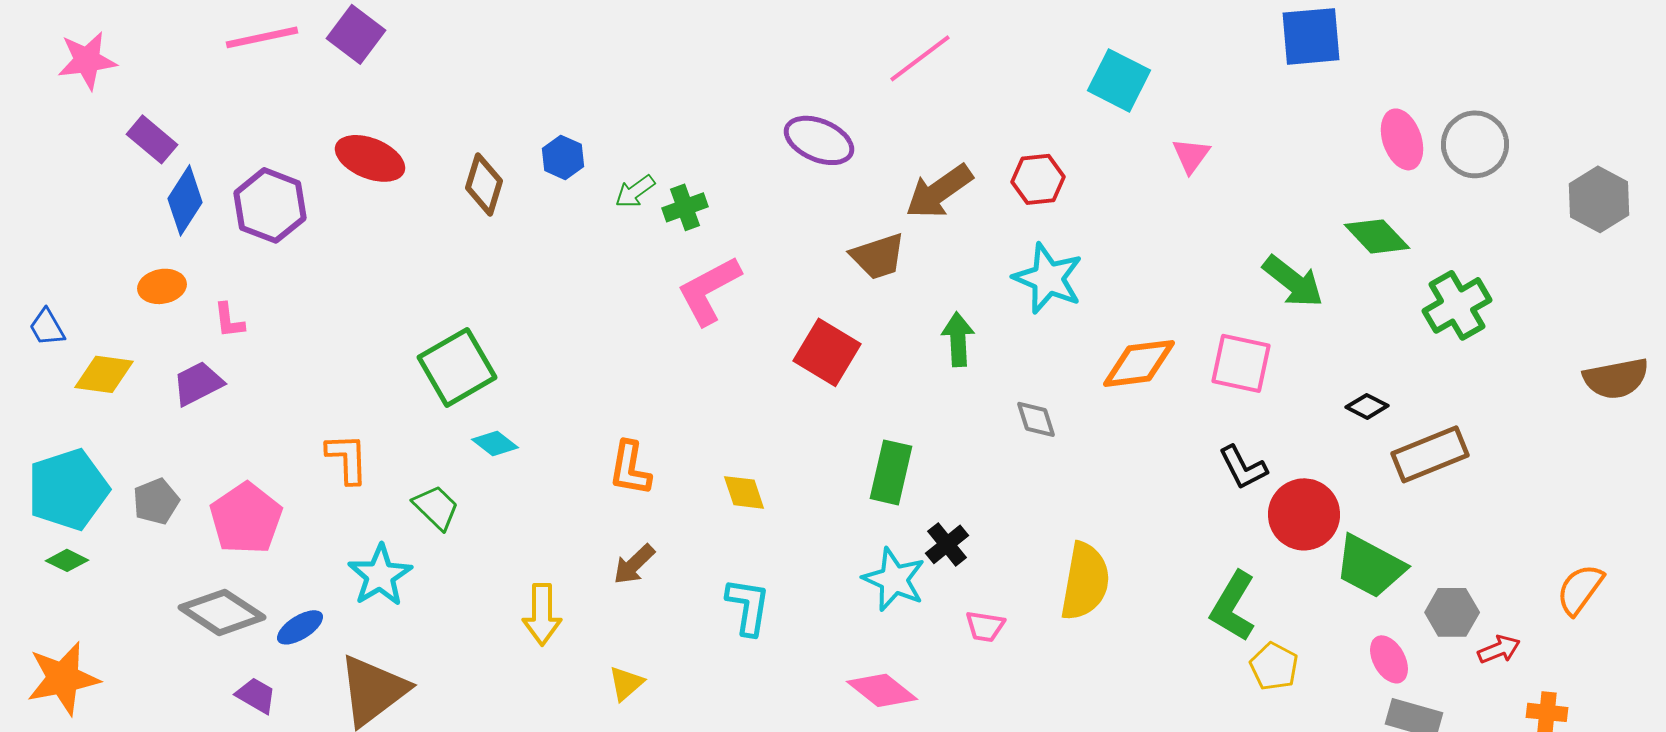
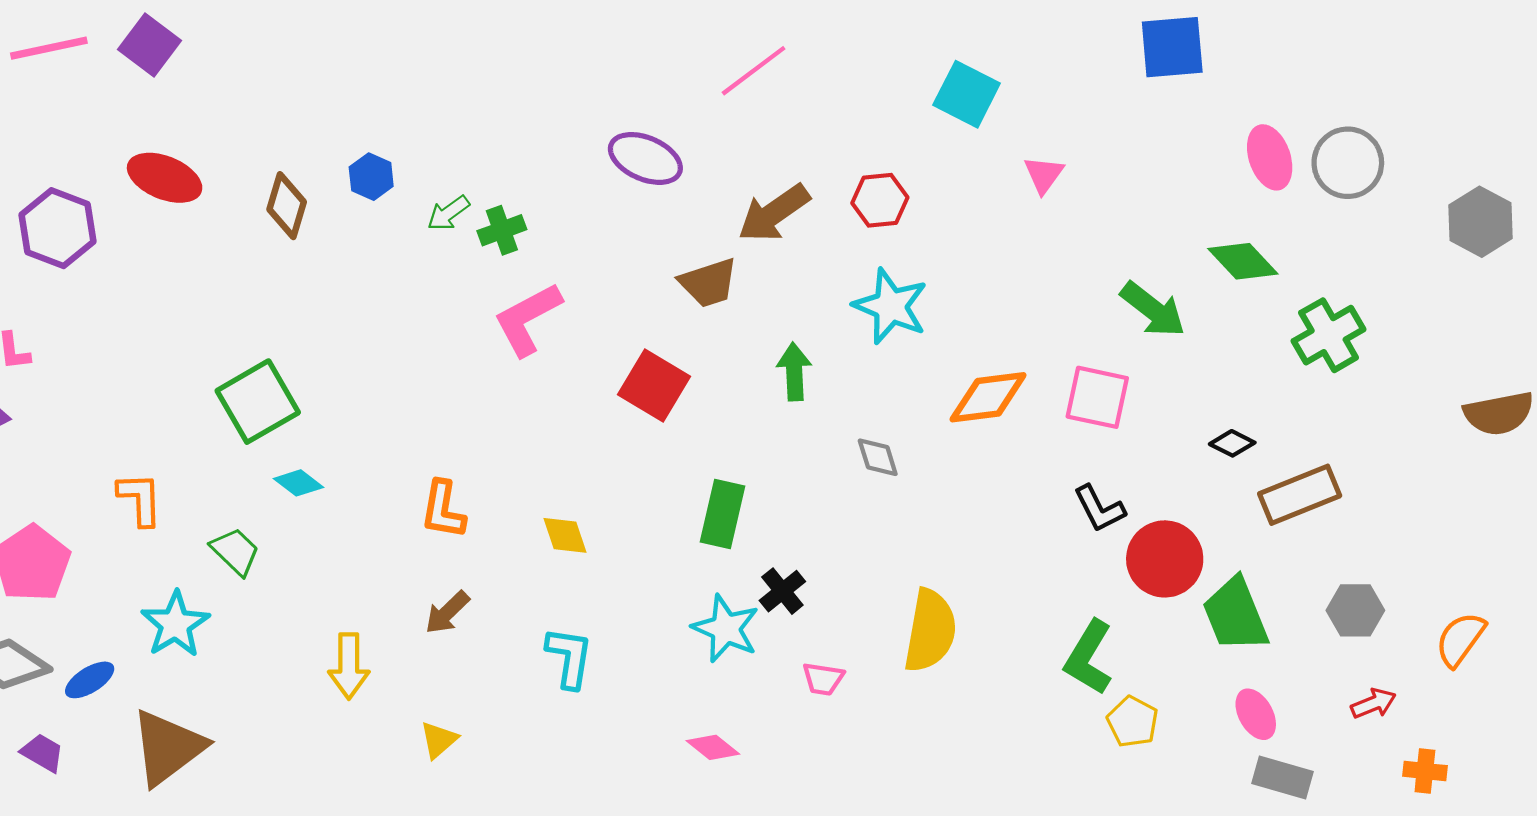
green trapezoid: (1370, 566) -> (1235, 615), turned 40
gray hexagon: (1452, 612) -> (1355, 610), moved
pink diamond: (882, 690) -> (713, 747), size x0.7

